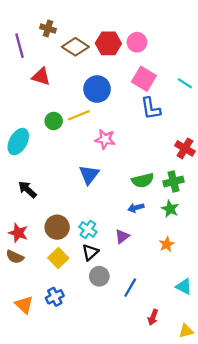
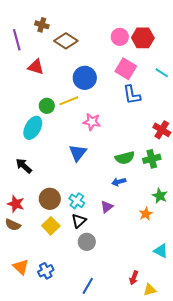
red hexagon: (108, 43) -> (143, 38), moved
cyan ellipse: (18, 142) -> (33, 128), moved
green star: (170, 209) -> (160, 196), moved
blue line: (130, 288) -> (88, 286), moved
blue cross: (55, 297) -> (46, 271), moved
yellow triangle: (186, 331) -> (150, 290), moved

